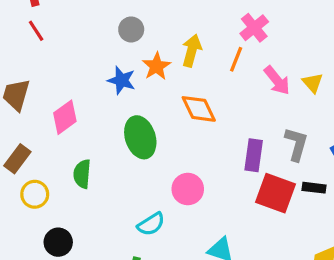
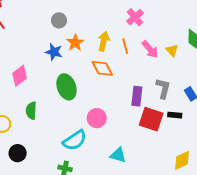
yellow arrow: (192, 51) -> (104, 41), moved
orange line: (236, 59) -> (125, 46), moved, turned -35
cyan semicircle: (151, 224) -> (75, 140), size x1.4

